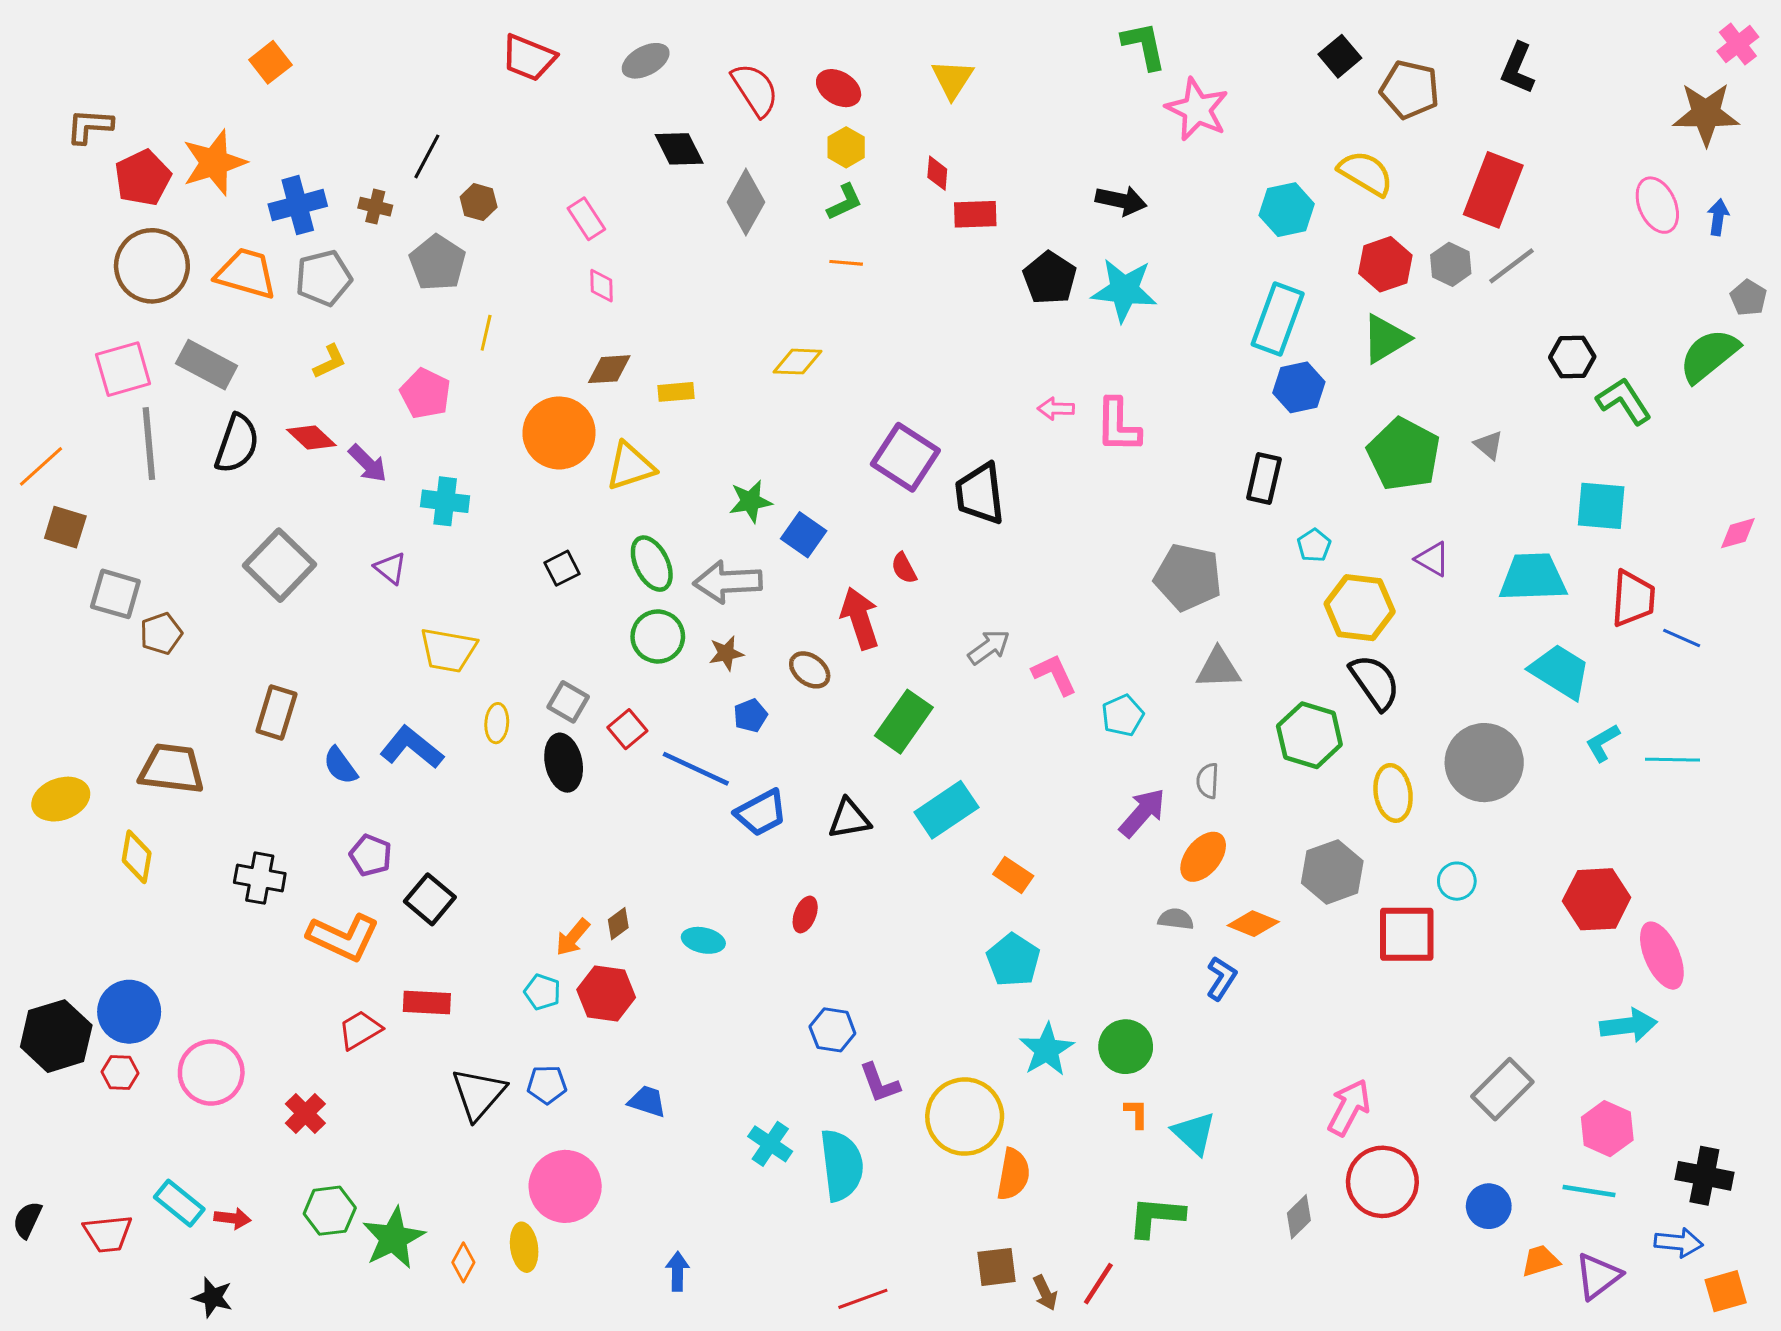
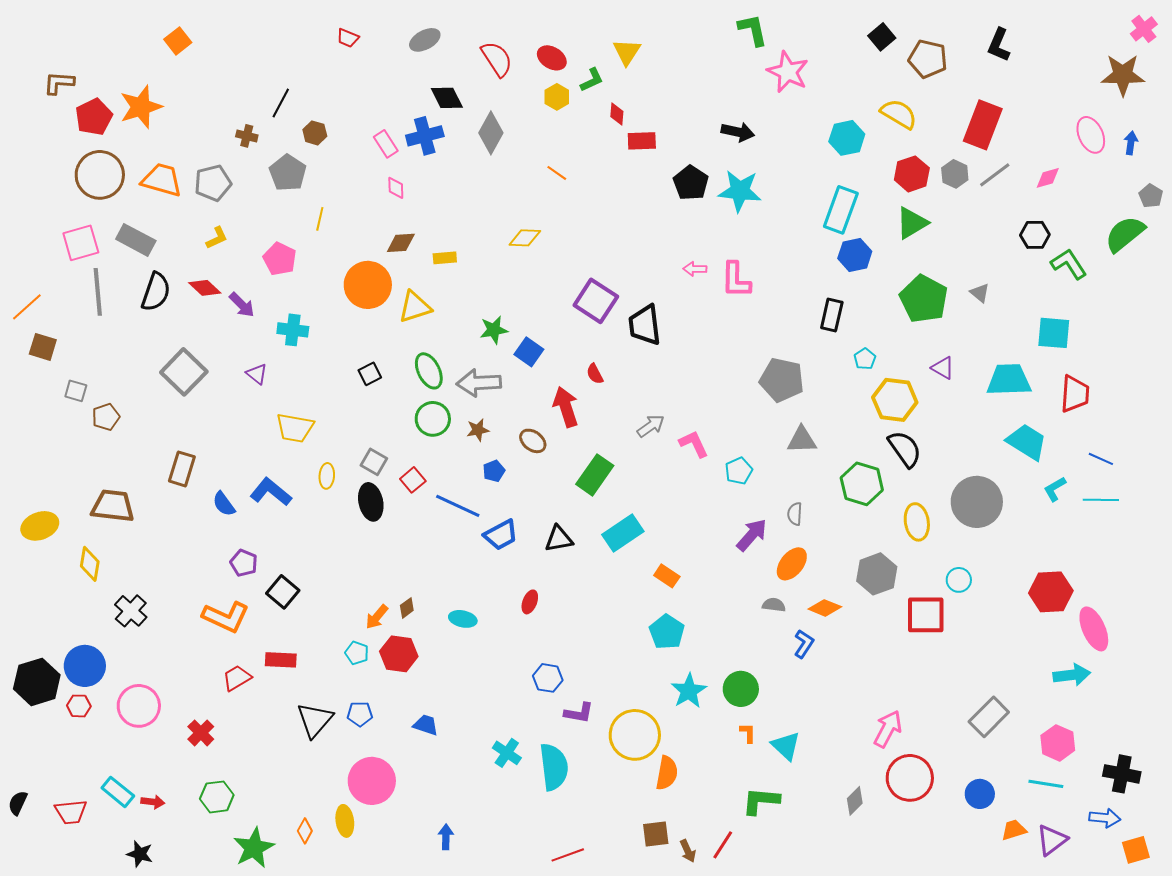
red trapezoid: (529, 58) -> (348, 38), size x0.6
green L-shape: (845, 202) -> (592, 80), moved
blue cross: (298, 205) -> (425, 136), moved
orange line: (846, 263) -> (557, 173), turned 30
pink diamond: (1738, 533) -> (1048, 178), moved
gray square: (115, 594) -> (76, 391), size x0.7
blue line: (1682, 638) -> (1101, 459), moved
black cross: (260, 878) -> (131, 611), moved, turned 32
purple L-shape: (880, 1083) -> (579, 713), turned -60
green star: (393, 1238) -> (254, 848), moved

